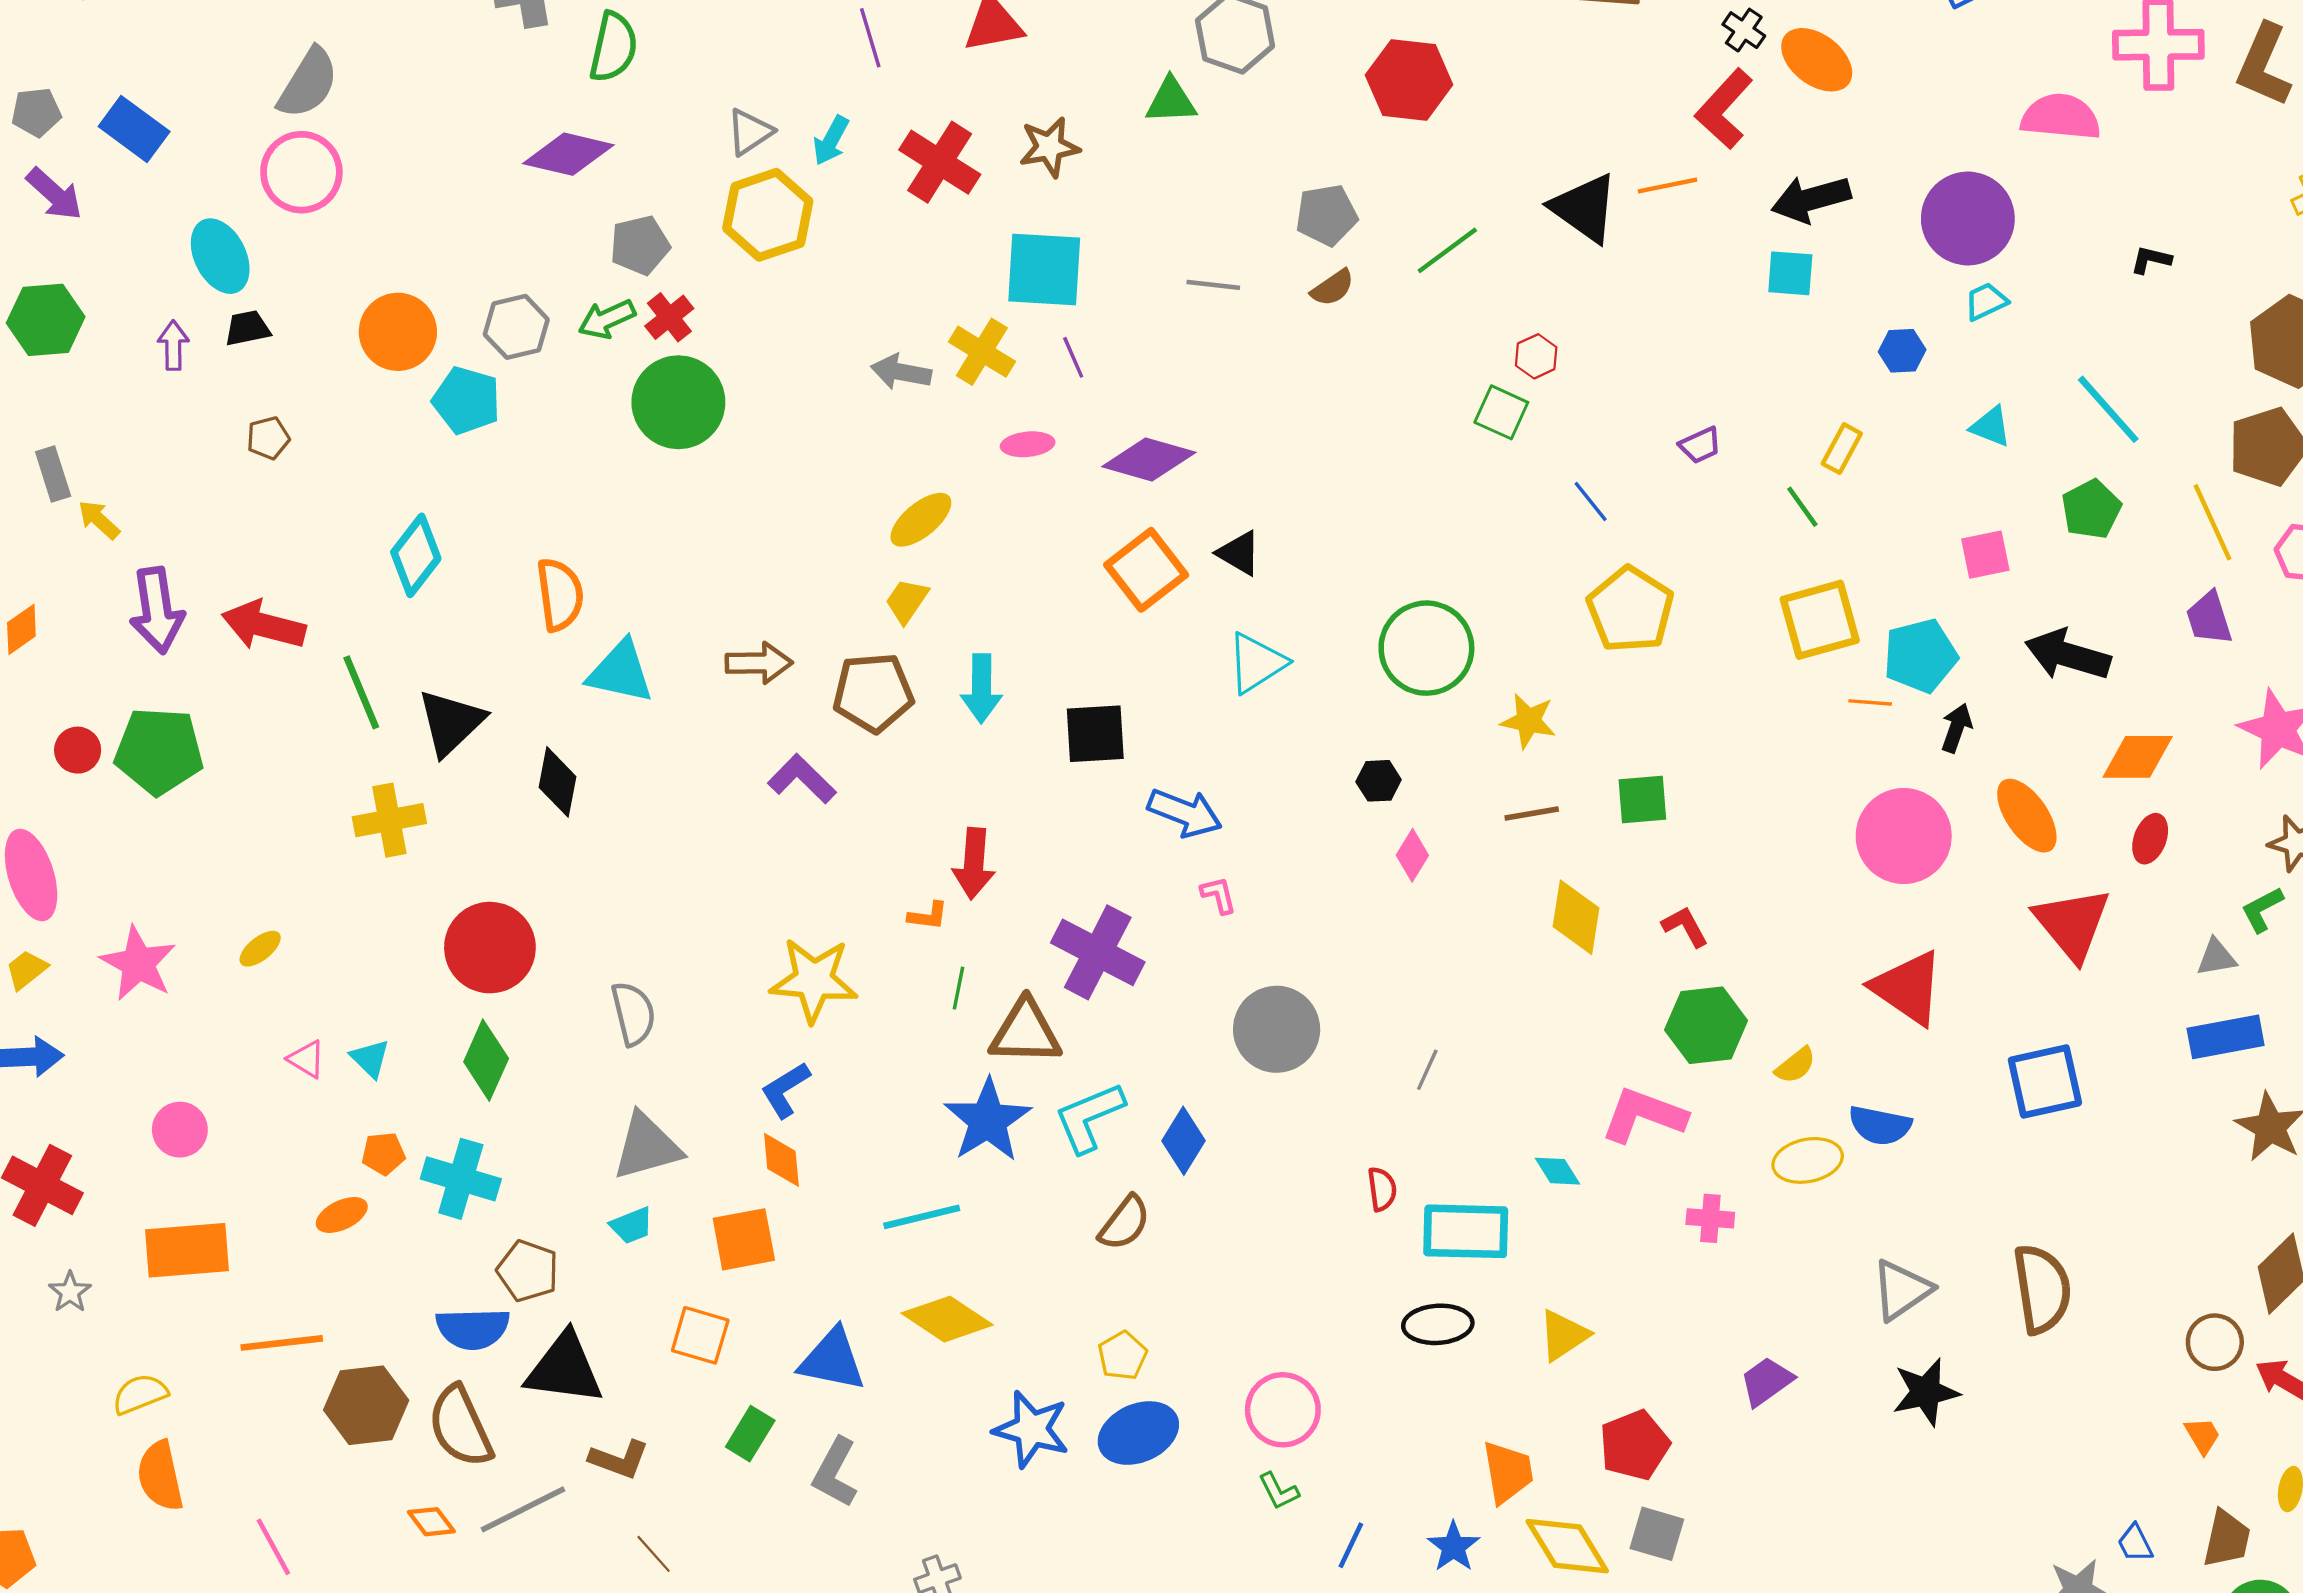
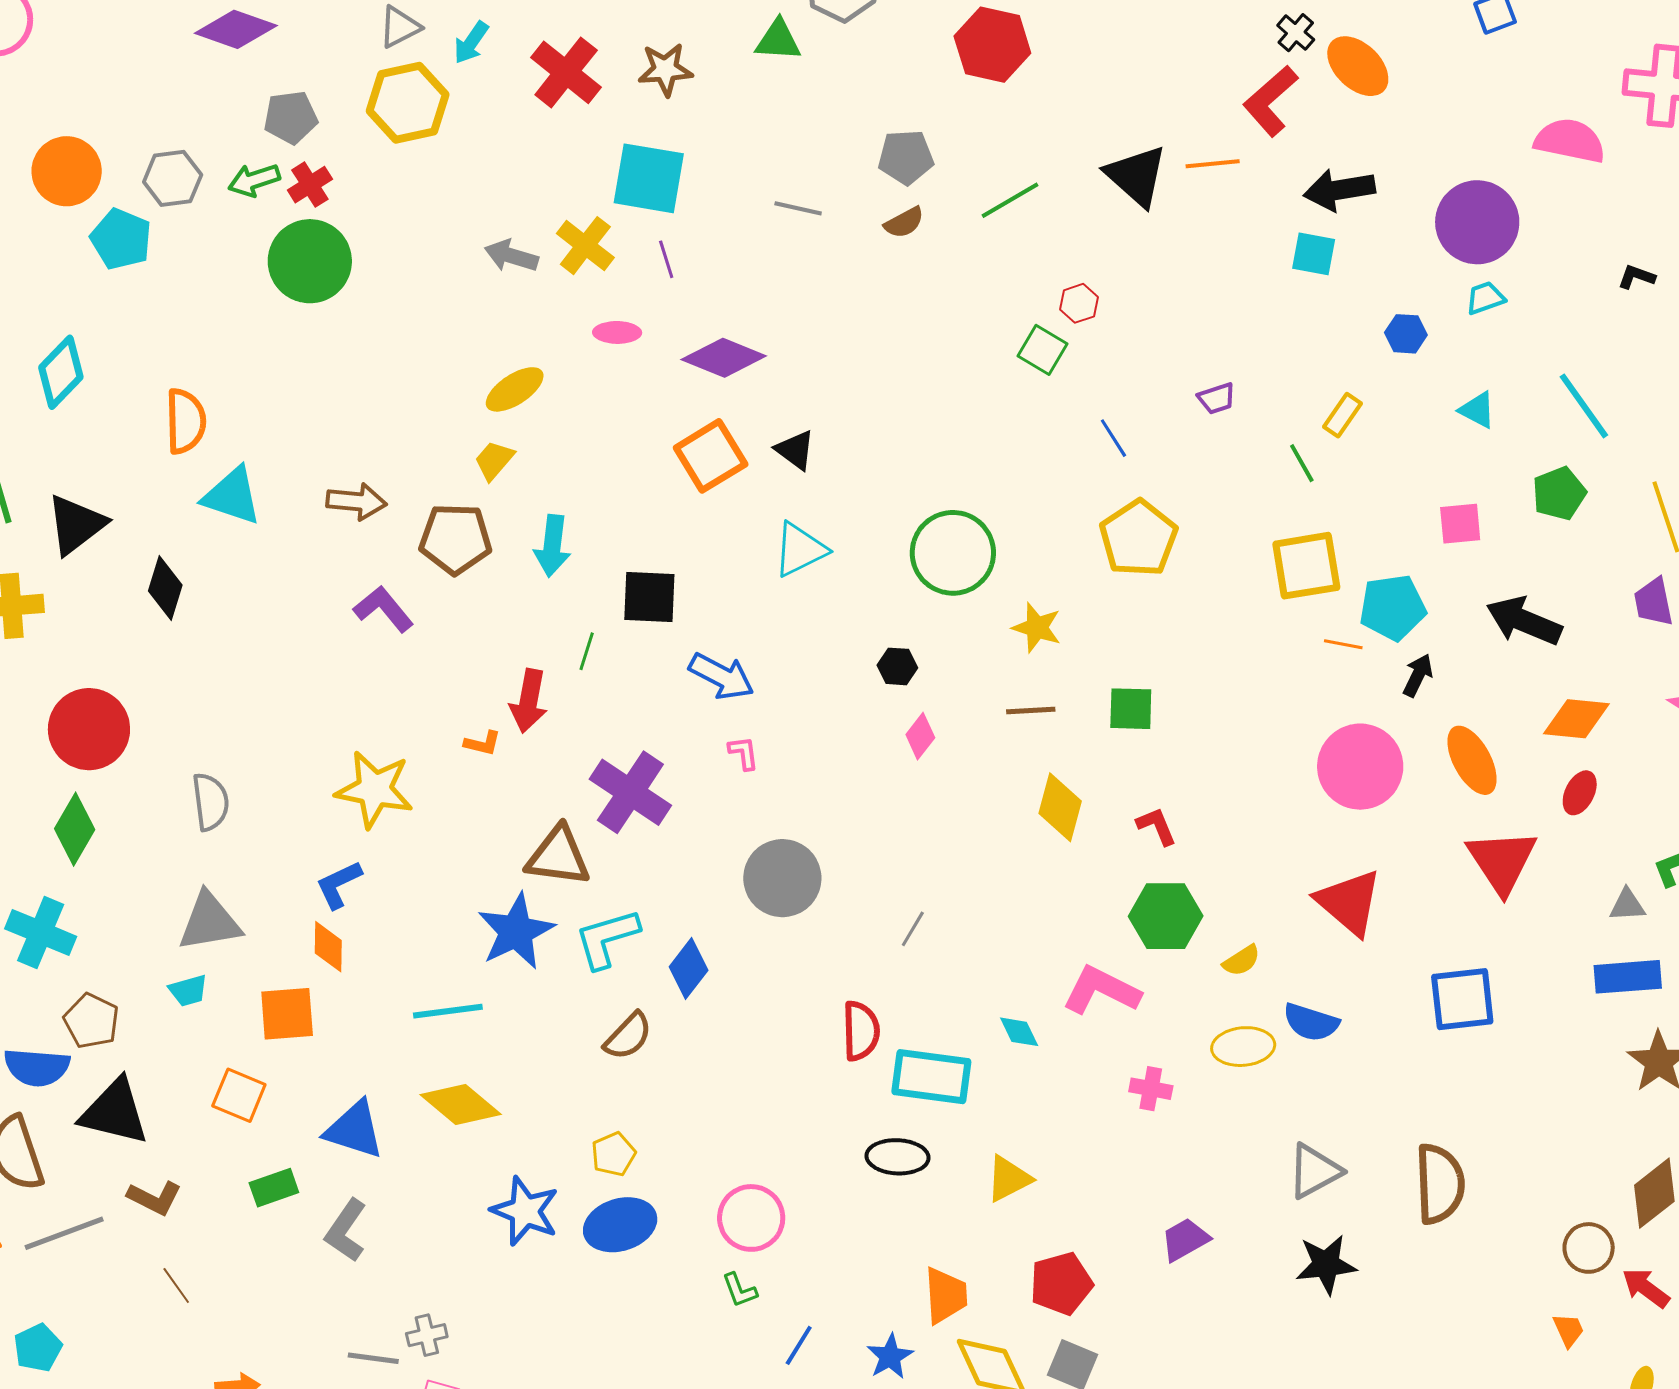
green line: (959, 988) -> (587, 651), moved
red semicircle: (1382, 1189) -> (861, 1031), size x1.5
green rectangle: (750, 1434) -> (274, 1188), turned 33

